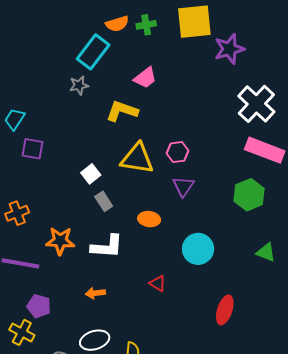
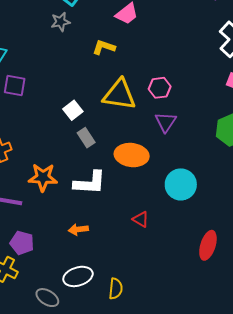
yellow L-shape: (122, 111) -> (104, 47), size x0.7
orange ellipse: (149, 219) -> (132, 155), size x1.5

